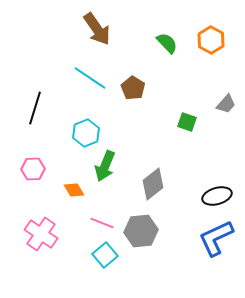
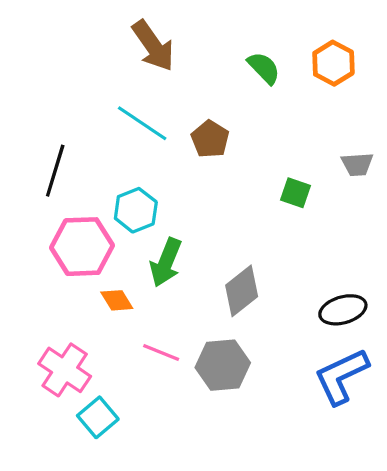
gray trapezoid: (226, 104) -> (357, 164), turned 45
pink hexagon: (33, 169) -> (82, 247), moved, size x1.6
cyan square: (105, 255) -> (98, 417), moved

